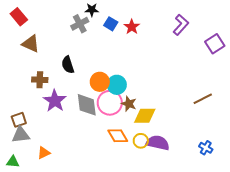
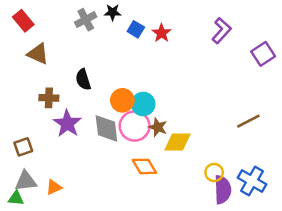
gray cross: (80, 24) -> (86, 20), moved
gray triangle: (21, 135) -> (26, 181), moved
yellow circle: (141, 141) -> (214, 173), moved
purple semicircle: (158, 143) -> (223, 190), moved, turned 75
blue cross: (206, 148) -> (252, 181), size x1.6

